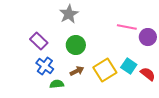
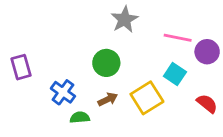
gray star: (69, 14) -> (125, 20), moved
purple rectangle: (39, 41) -> (21, 67), moved, turned 30
cyan square: (129, 66) -> (175, 74), moved

